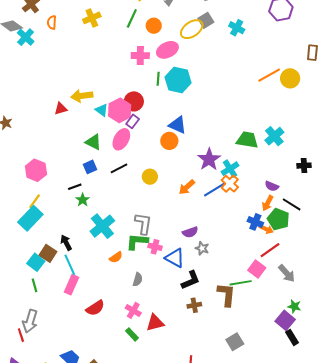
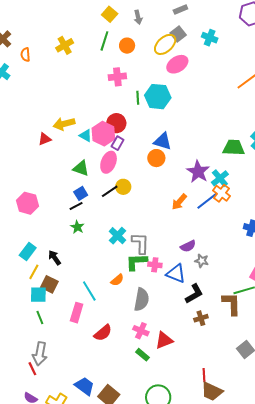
pink ellipse: (167, 50) -> (177, 64), moved
yellow circle: (150, 177) -> (123, 187), moved
black line: (75, 187) -> (76, 206), moved
yellow line: (35, 201) -> (34, 272), moved
cyan rectangle: (30, 218) -> (28, 251), size x0.7
cyan cross: (102, 226) -> (118, 236), moved, size x0.7
black arrow: (66, 243) -> (55, 258), moved
cyan square: (36, 262) -> (38, 295), turned -30
cyan line: (70, 265) -> (89, 291), moved
gray semicircle: (138, 280) -> (142, 299), size x1.6

